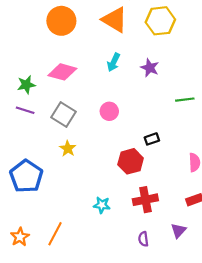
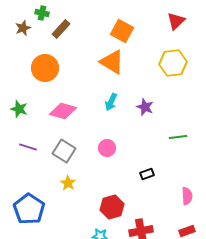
orange circle: (61, 21) -> (45, 68), moved
yellow hexagon: (160, 21) -> (173, 63), moved
green star: (26, 85) -> (19, 109), moved, turned 30
red hexagon: (131, 161) -> (112, 207), moved

